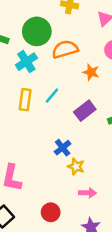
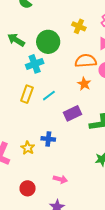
orange semicircle: (65, 49) -> (86, 61), moved
blue cross: (63, 148) -> (48, 139), turned 32
yellow star: (76, 166) -> (28, 148), moved

